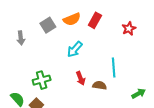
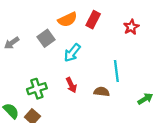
gray square: (48, 25) -> (46, 38), moved
gray arrow: (21, 38) -> (12, 43), turned 64
red arrow: (81, 78) -> (71, 85), moved

